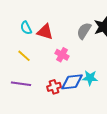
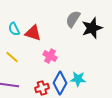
gray semicircle: (84, 31) -> (73, 19), moved
blue diamond: (72, 82) -> (60, 83), turned -55

